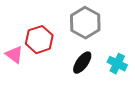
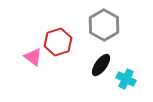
cyan cross: (117, 64) -> (126, 79), moved

